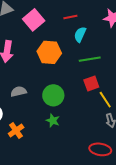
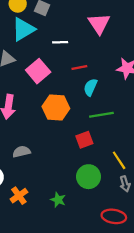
red square: (91, 84) -> (84, 140), moved
green circle: (53, 95) -> (89, 177), moved
green star: (53, 121) -> (58, 200), moved

